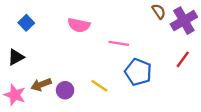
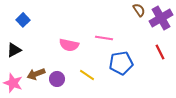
pink semicircle: (79, 25) -> (69, 45), moved
red line: (183, 59) -> (160, 52), turned -63
blue pentagon: (138, 72) -> (121, 63), turned -30

